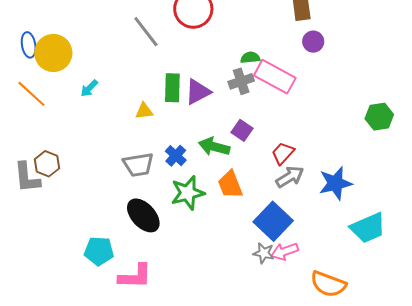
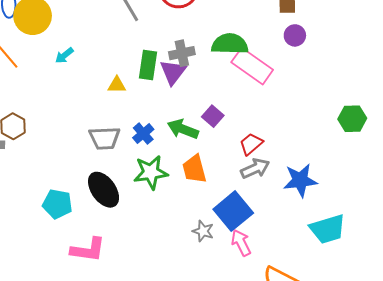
green semicircle: (250, 58) -> (230, 44), size x1.8
gray cross: (241, 81) -> (182, 53), moved
purple triangle: (198, 92) -> (173, 72), turned -32
cyan pentagon: (99, 251) -> (57, 204), moved
pink arrow: (285, 251) -> (241, 243), turned 76
gray star: (264, 253) -> (203, 231), moved

